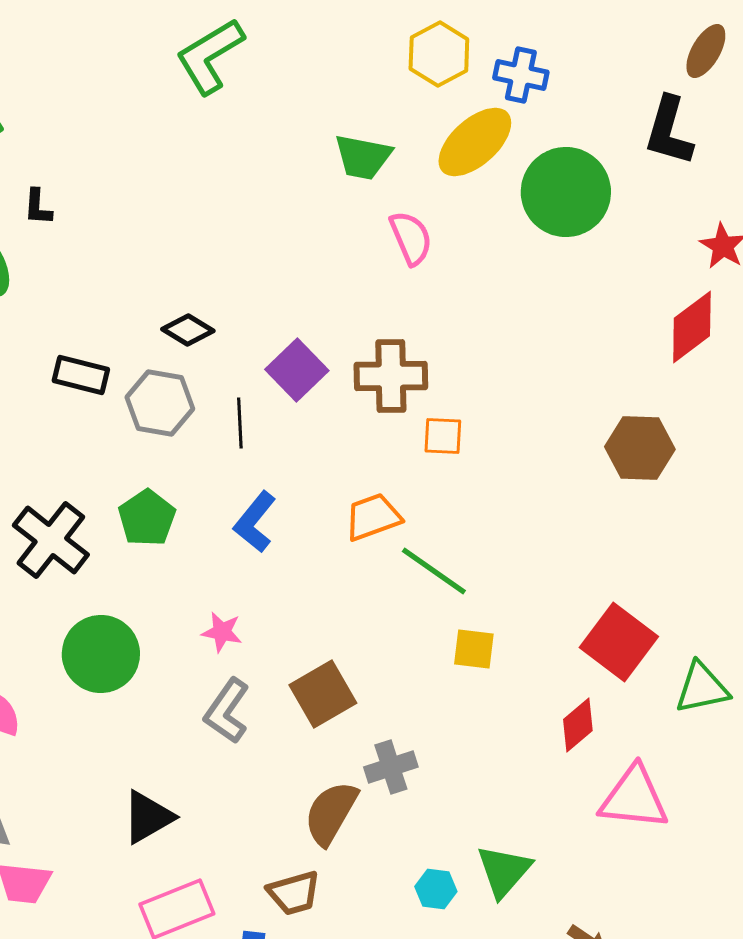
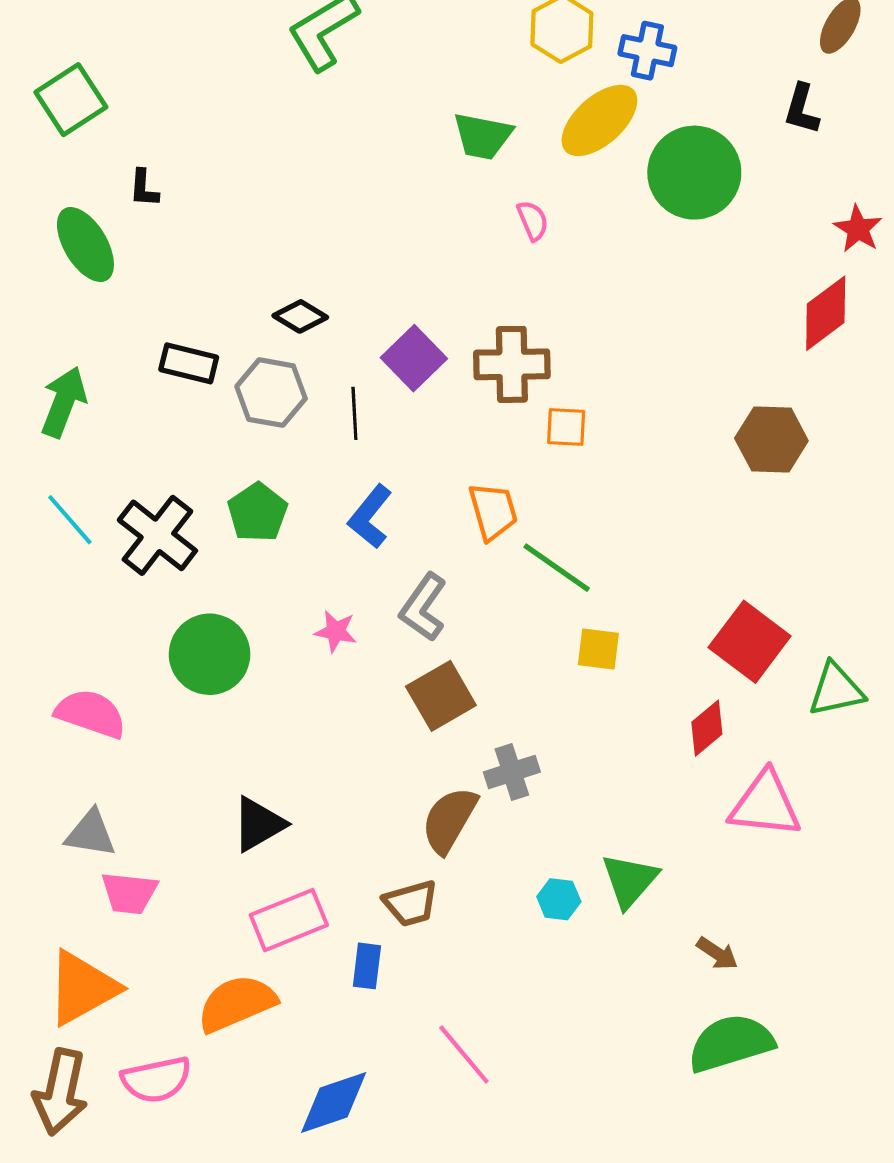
black L-shape: (669, 131) -> (802, 109), size x0.7
pink semicircle: (411, 238) -> (533, 221), size x0.7
orange trapezoid: (373, 517) -> (493, 511), turned 94
gray L-shape: (227, 711) -> (423, 607), moved

